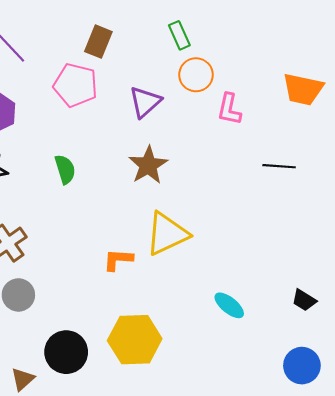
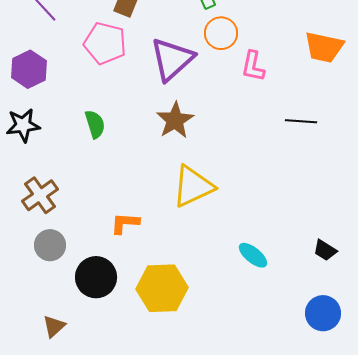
purple triangle: (145, 102) -> (172, 59), size x1.4
orange L-shape: (118, 260) -> (125, 223), moved
black circle: (66, 352) -> (96, 277), moved

